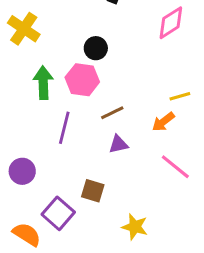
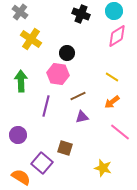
yellow cross: (24, 29) -> (31, 39), moved
green arrow: (43, 83) -> (21, 81), moved
yellow line: (180, 96) -> (112, 77), moved, turned 48
yellow star: (135, 227) -> (103, 168), moved

